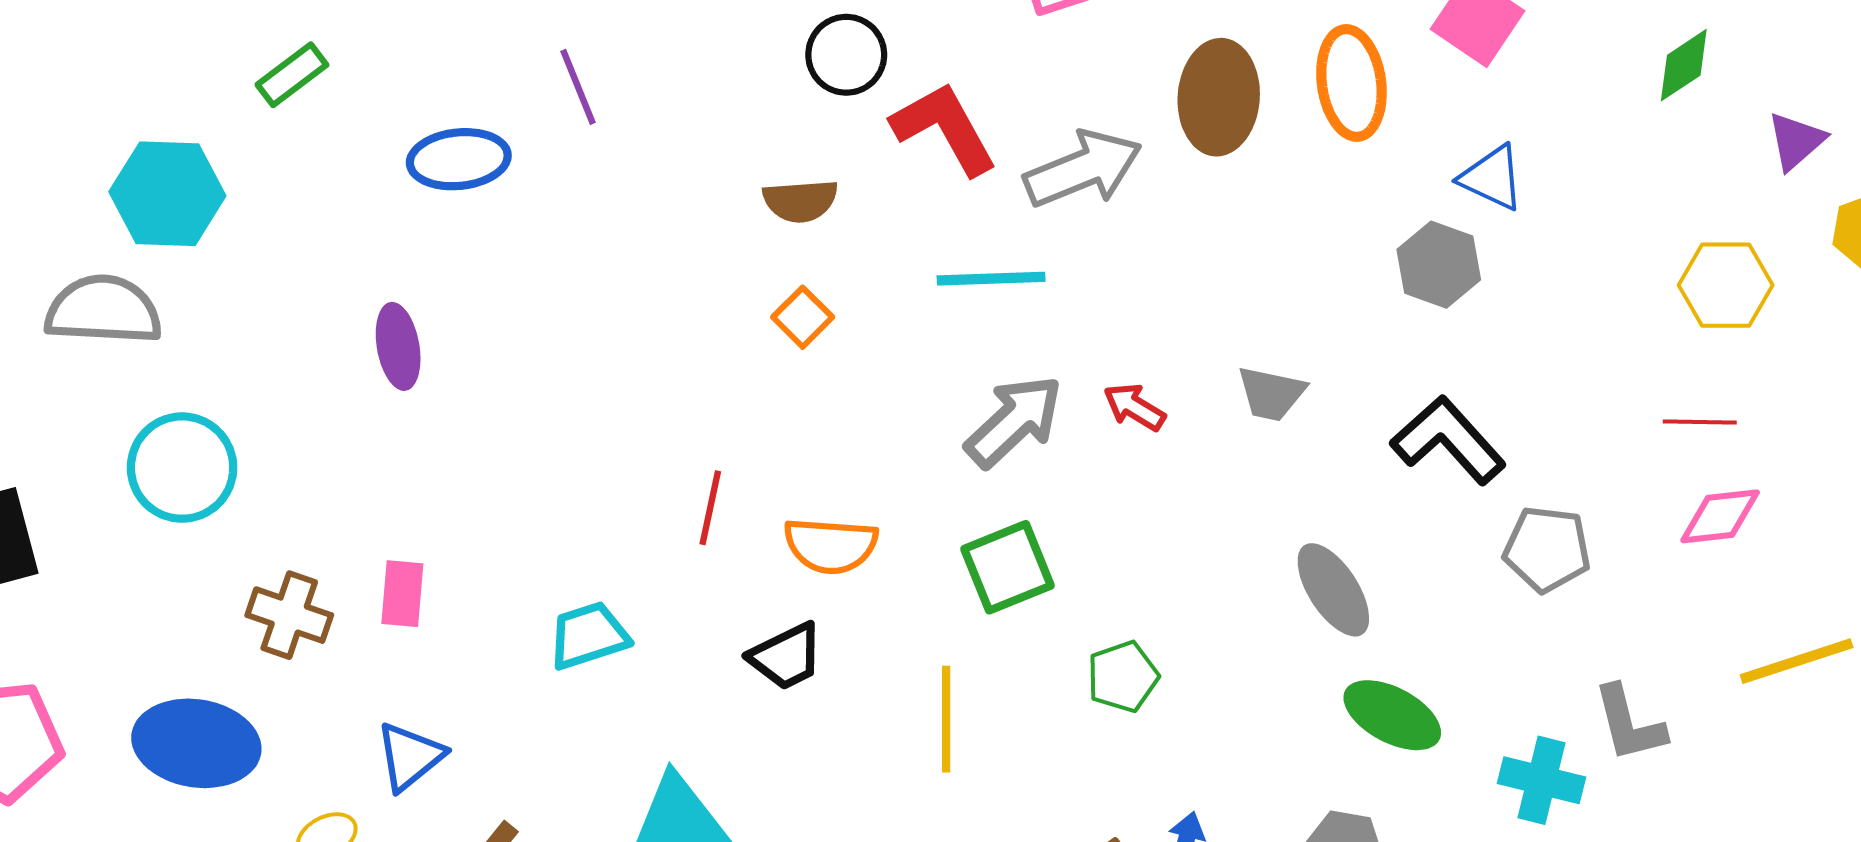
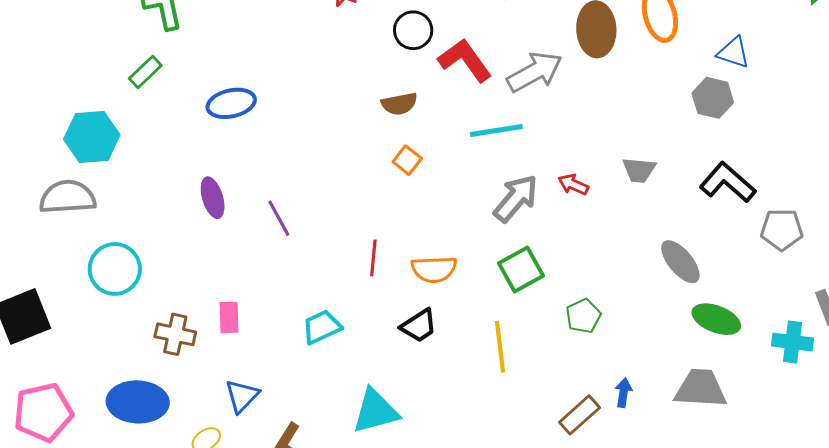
purple line: (578, 87) -> (279, 218), moved

